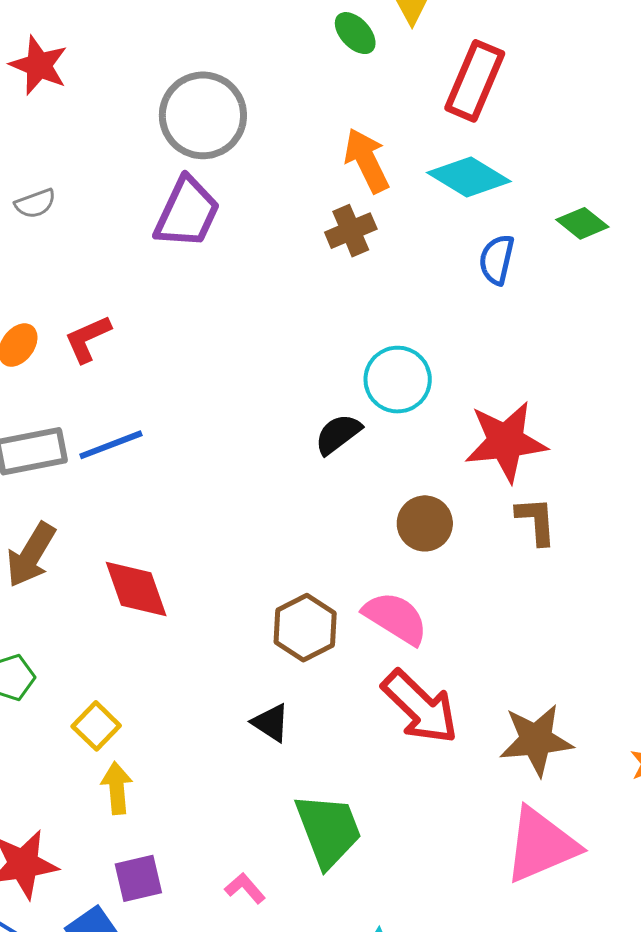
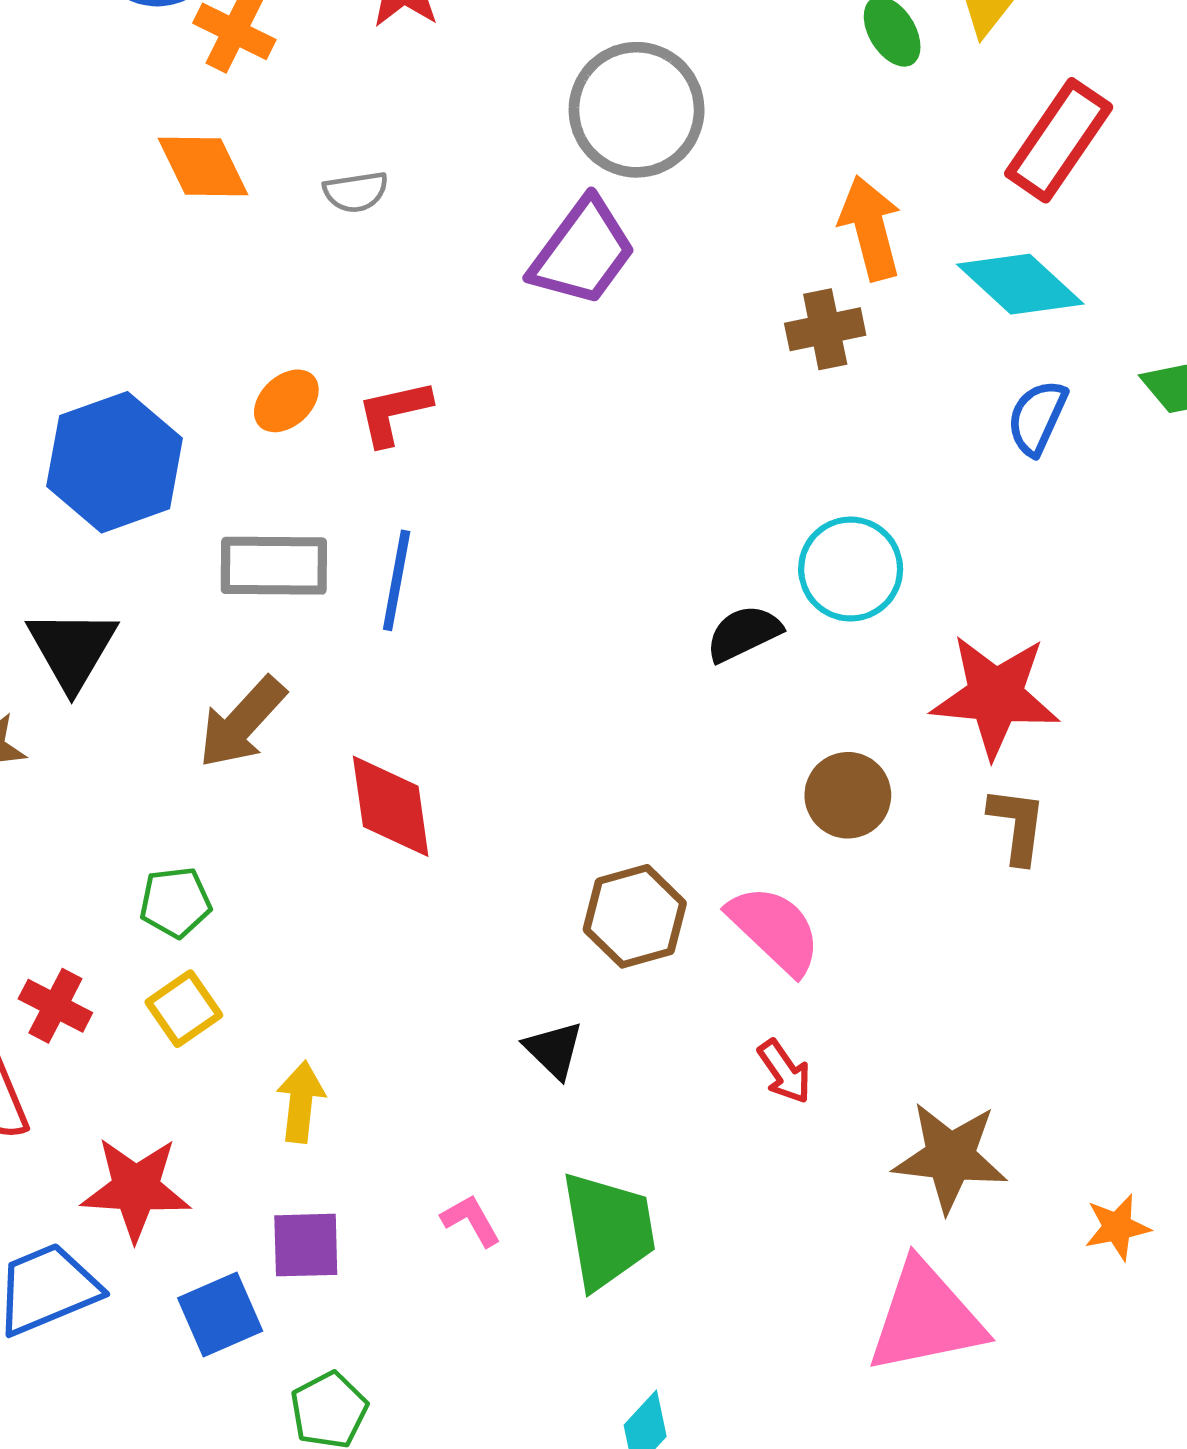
blue line: (111, 445) -> (397, 580), turned -70
red arrow: (420, 707) -> (784, 1072), size x0.5
yellow square: (96, 726) -> (184, 1009), moved
pink L-shape: (245, 888) -> (471, 1220), moved

